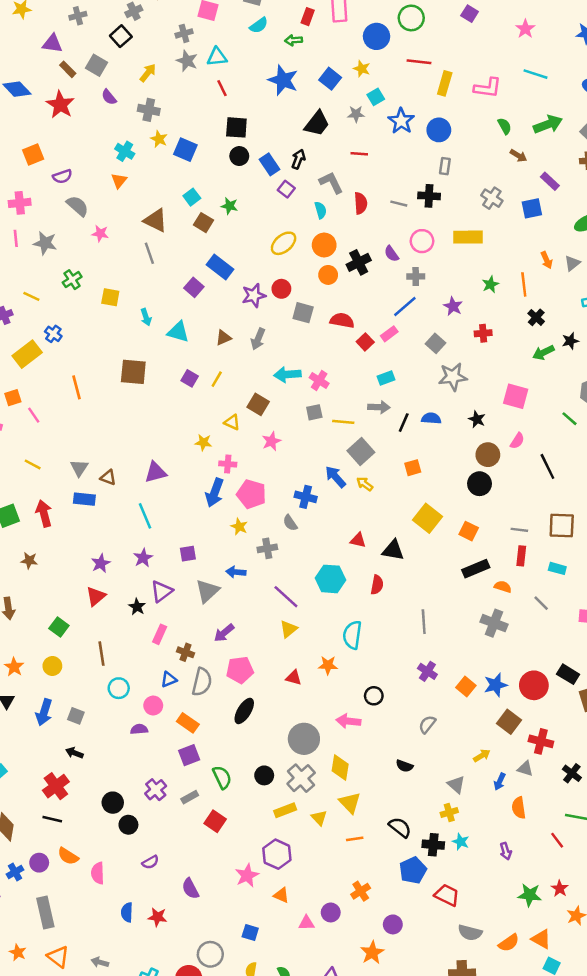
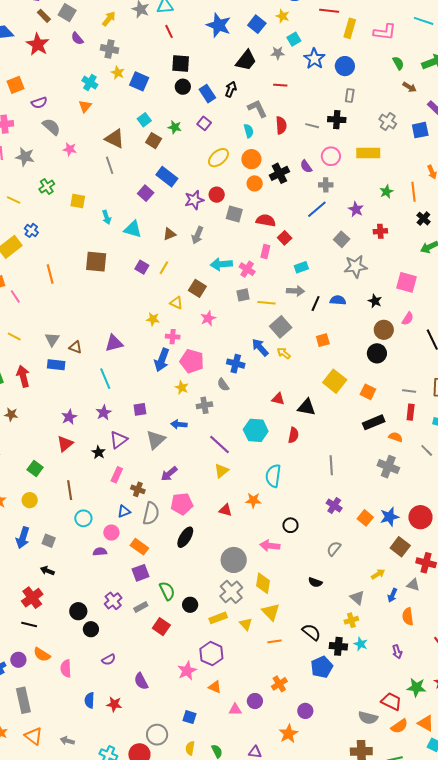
purple square: (286, 189) -> (204, 123), moved
pink rectangle: (389, 334) -> (265, 252), moved, turned -40
black circle: (264, 775) -> (190, 605), moved
red trapezoid: (447, 895) -> (391, 701), moved

